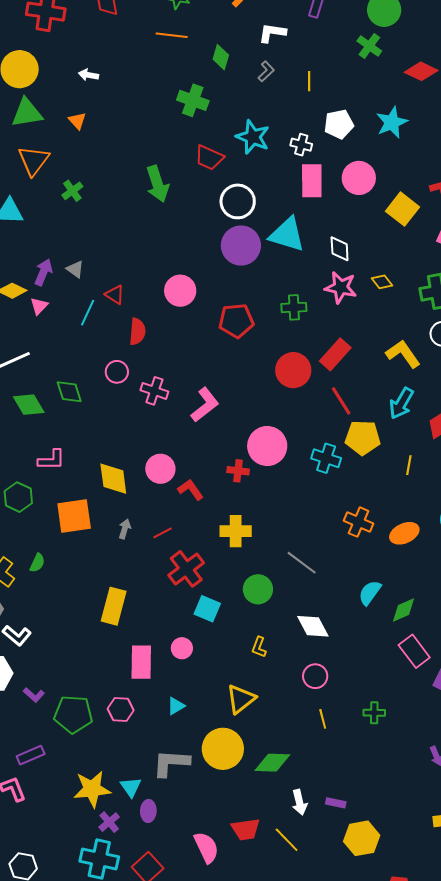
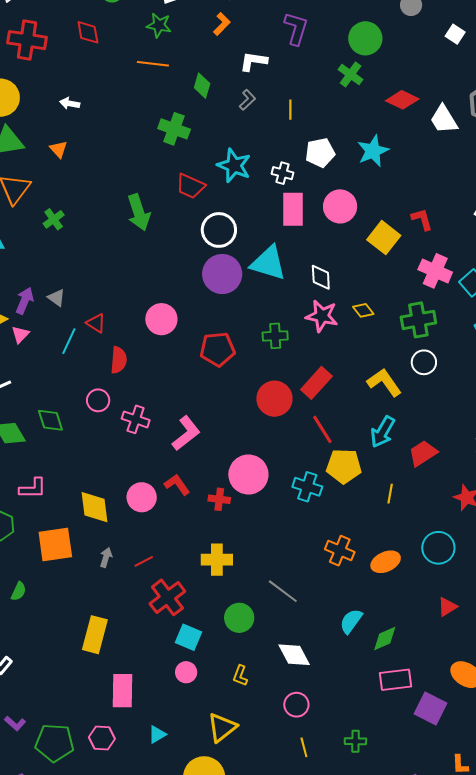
red L-shape: (191, 490) -> (177, 485), moved
pink circle: (182, 648) -> (186, 672), moved
pink rectangle: (414, 651) -> (395, 680), turned -60

